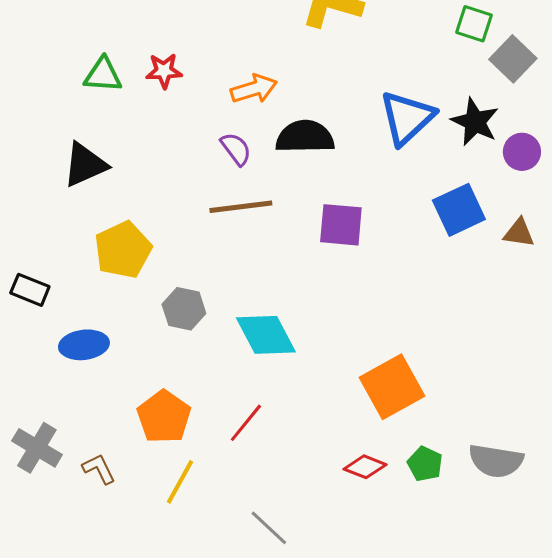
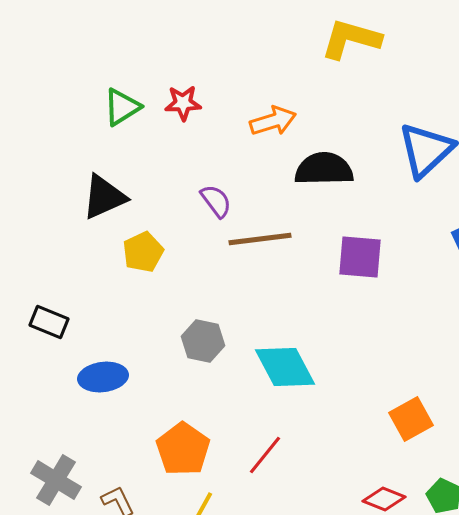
green triangle: (103, 75) -> (122, 107), turned -36
purple semicircle: (236, 149) -> (216, 201), moved
yellow pentagon: (123, 250) -> (143, 252), moved, size x0.7
orange square: (392, 387) -> (411, 419), size x0.7

